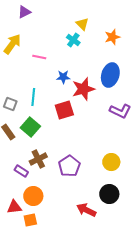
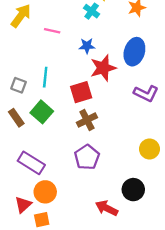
blue star: (63, 77) -> (87, 46), moved
brown cross: (38, 159) -> (87, 120), moved
yellow circle: (111, 162) -> (149, 149), moved
purple rectangle: (21, 171) -> (31, 163), size x1.6
red triangle: (14, 207) -> (23, 205), turned -35

